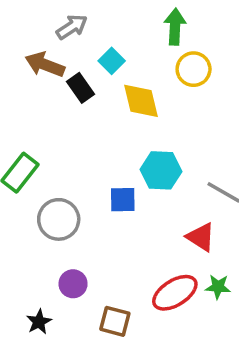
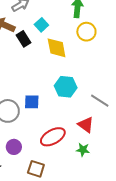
blue square: (123, 200) -> (32, 102), moved
green star: (218, 287) -> (83, 150), moved
red ellipse: (175, 293) -> (53, 137), moved

